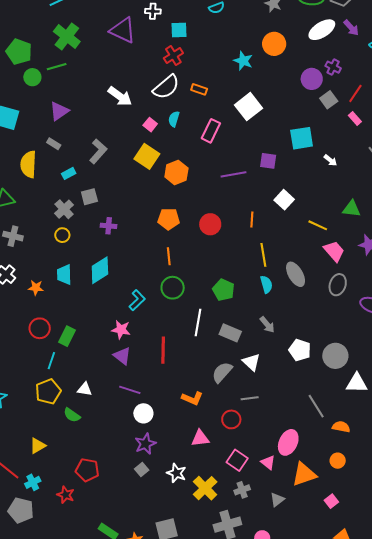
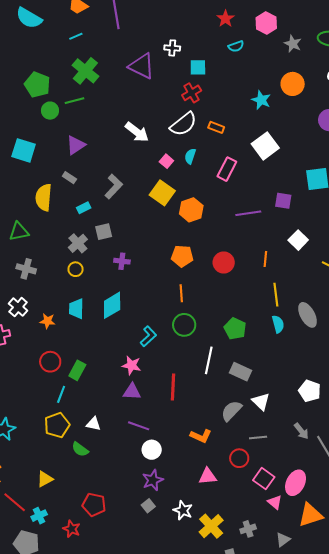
gray arrow: (267, 325) -> (301, 431), moved
purple triangle: (122, 356) -> (132, 392), turned -36
pink square: (237, 460) -> (264, 479), moved

